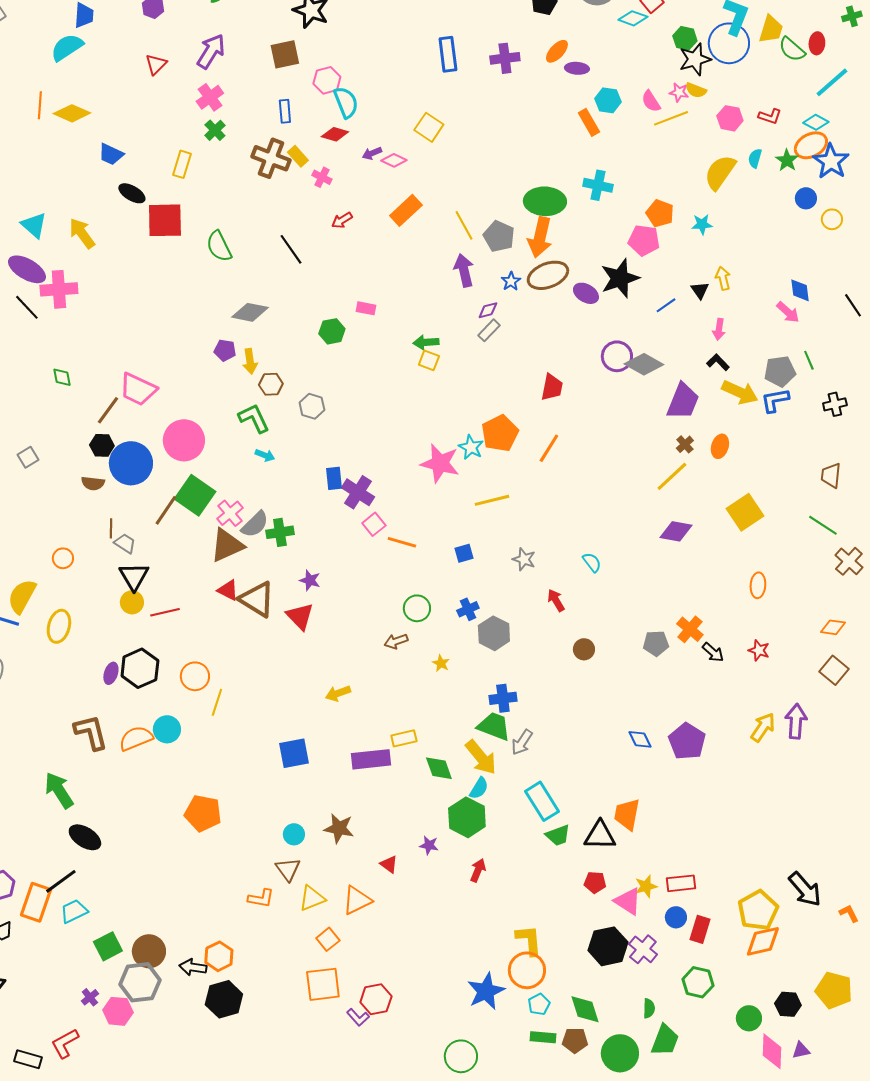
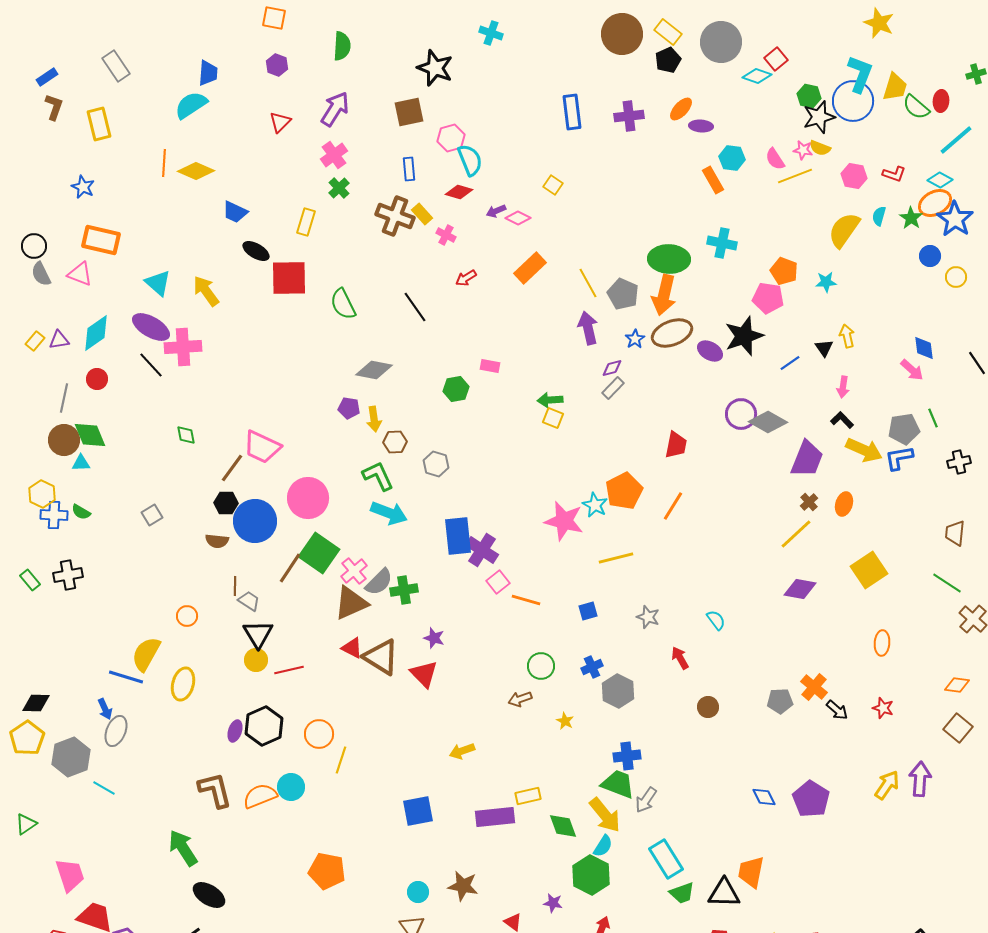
yellow square: (429, 127) -> (553, 185), size x0.7
cyan arrow: (265, 455) -> (389, 513), size x1.8
blue rectangle: (334, 478) -> (458, 536), size x1.6

